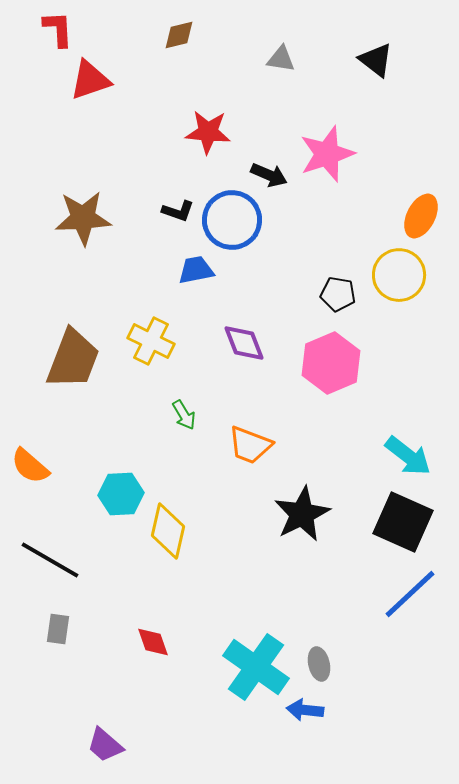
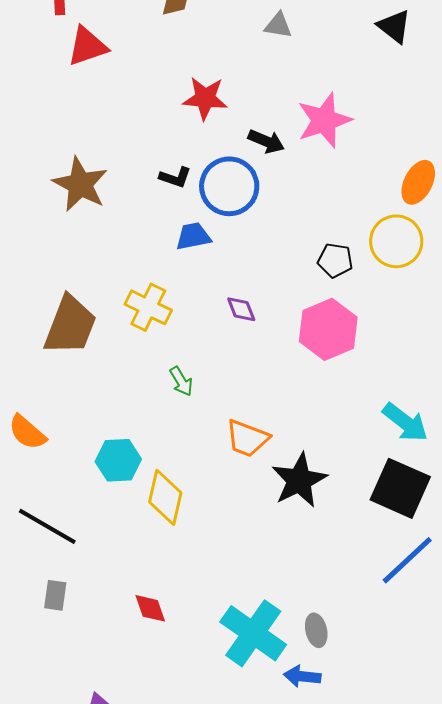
black triangle: (376, 60) -> (394, 26), moved
brown star: (83, 218) -> (80, 184), turned 30
purple diamond: (244, 343) -> (241, 309), size x0.7
orange trapezoid: (250, 445) -> (247, 438), moved

